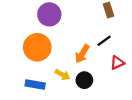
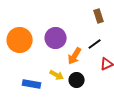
purple circle: (49, 14) -> (56, 38), moved
orange circle: (37, 47) -> (20, 40), moved

